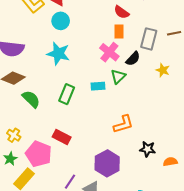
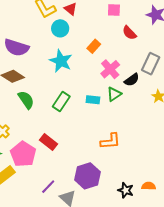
cyan circle: (61, 21) -> (60, 28), moved
orange rectangle: (119, 32) -> (94, 46), moved, turned 32
black star: (148, 149) -> (126, 190), moved

